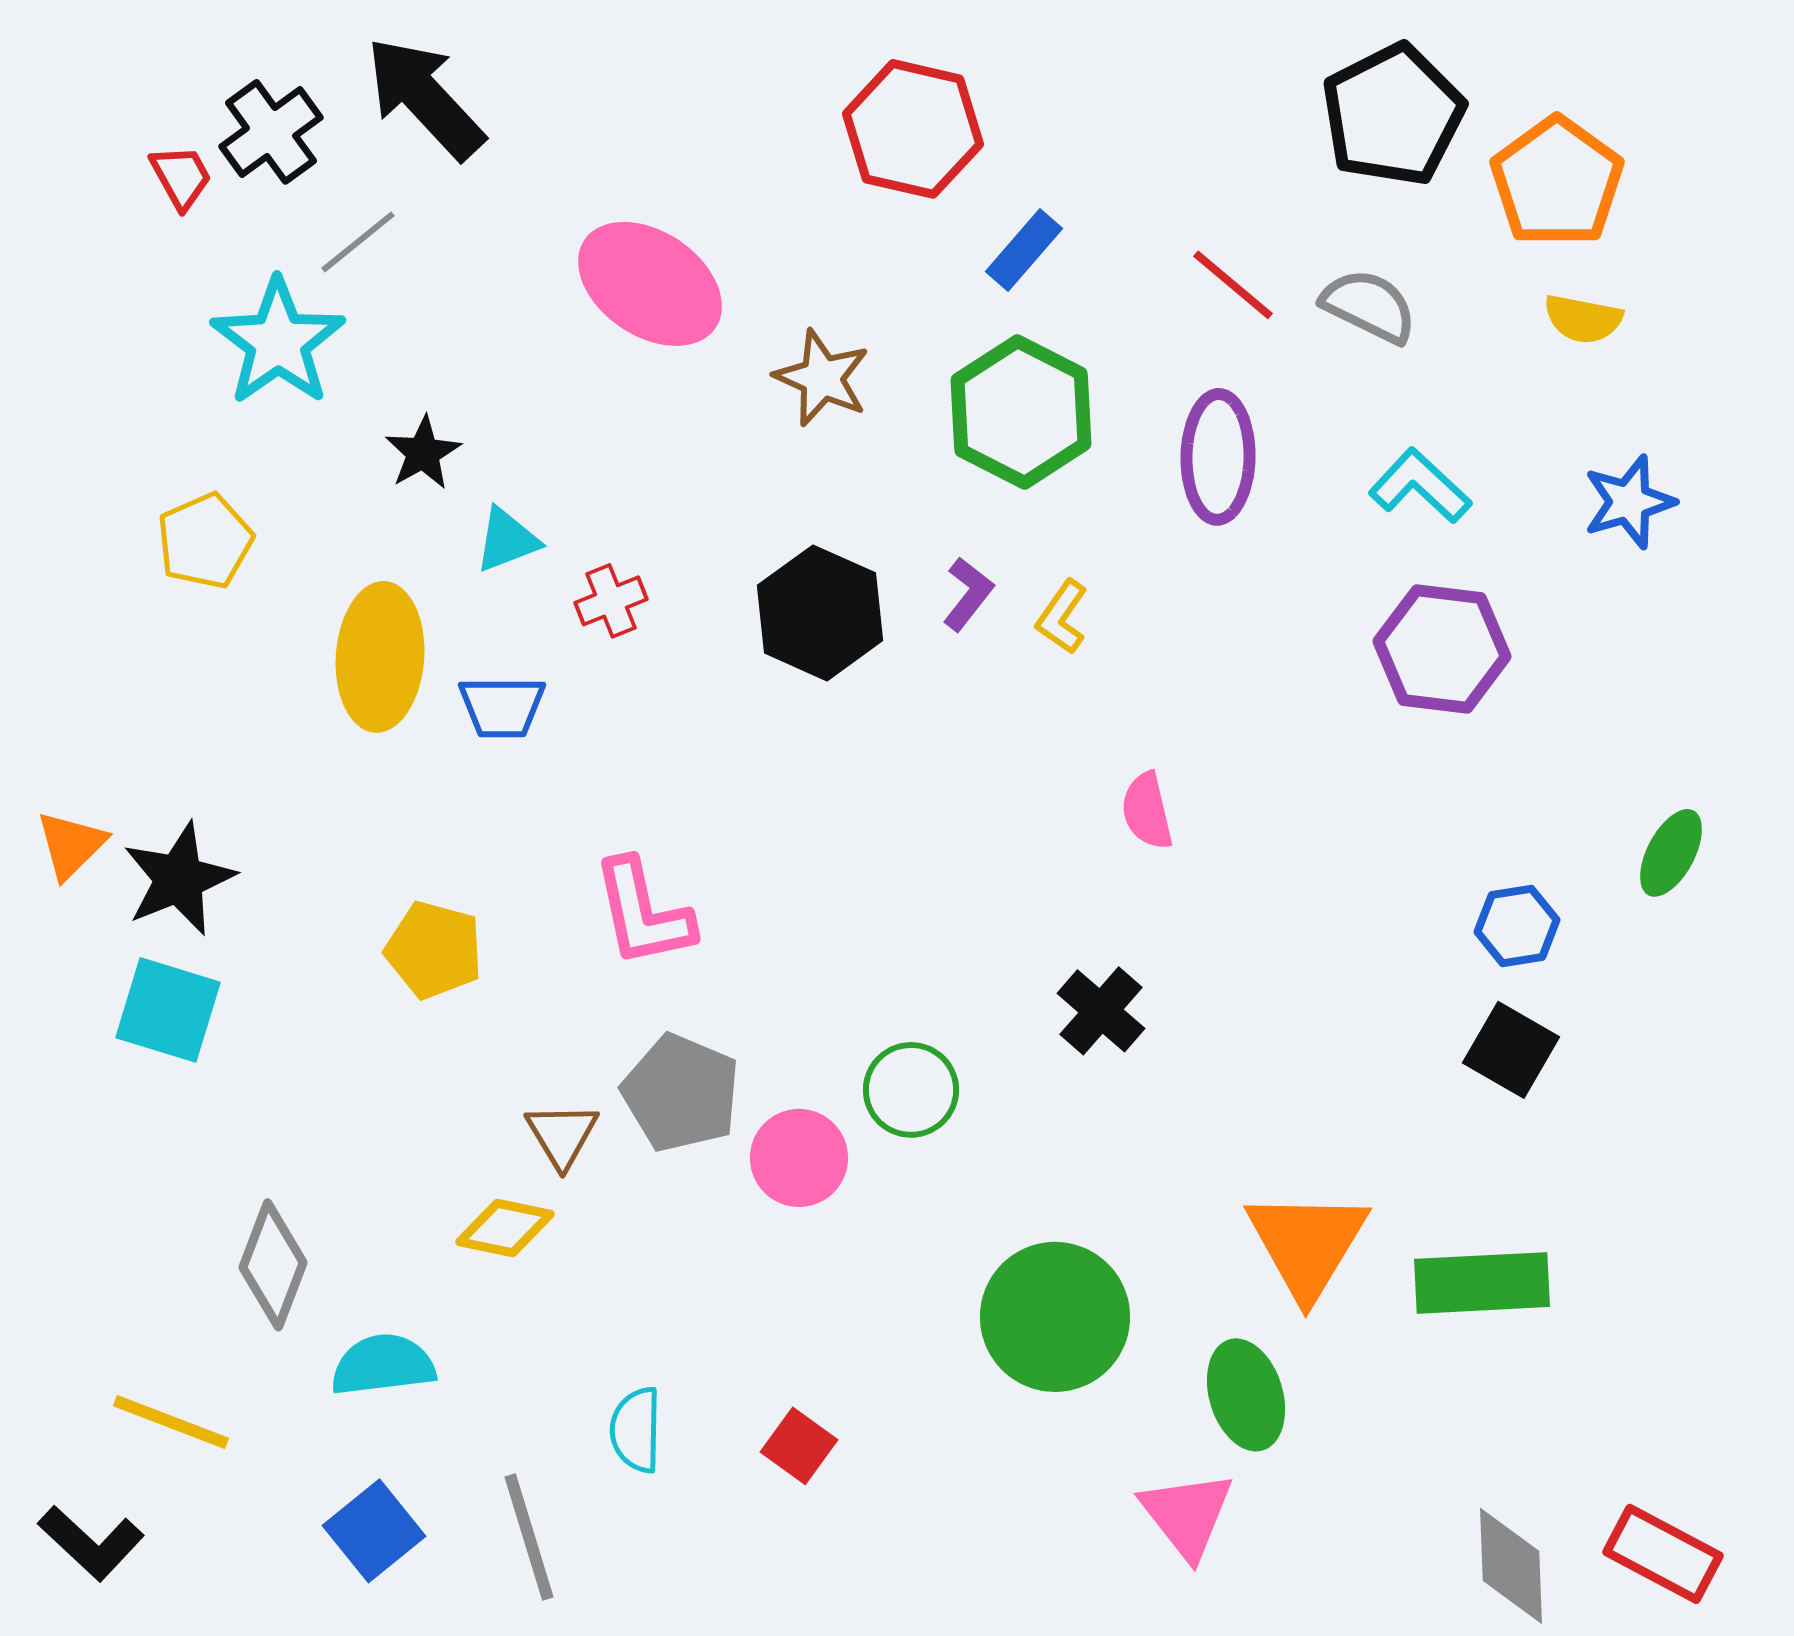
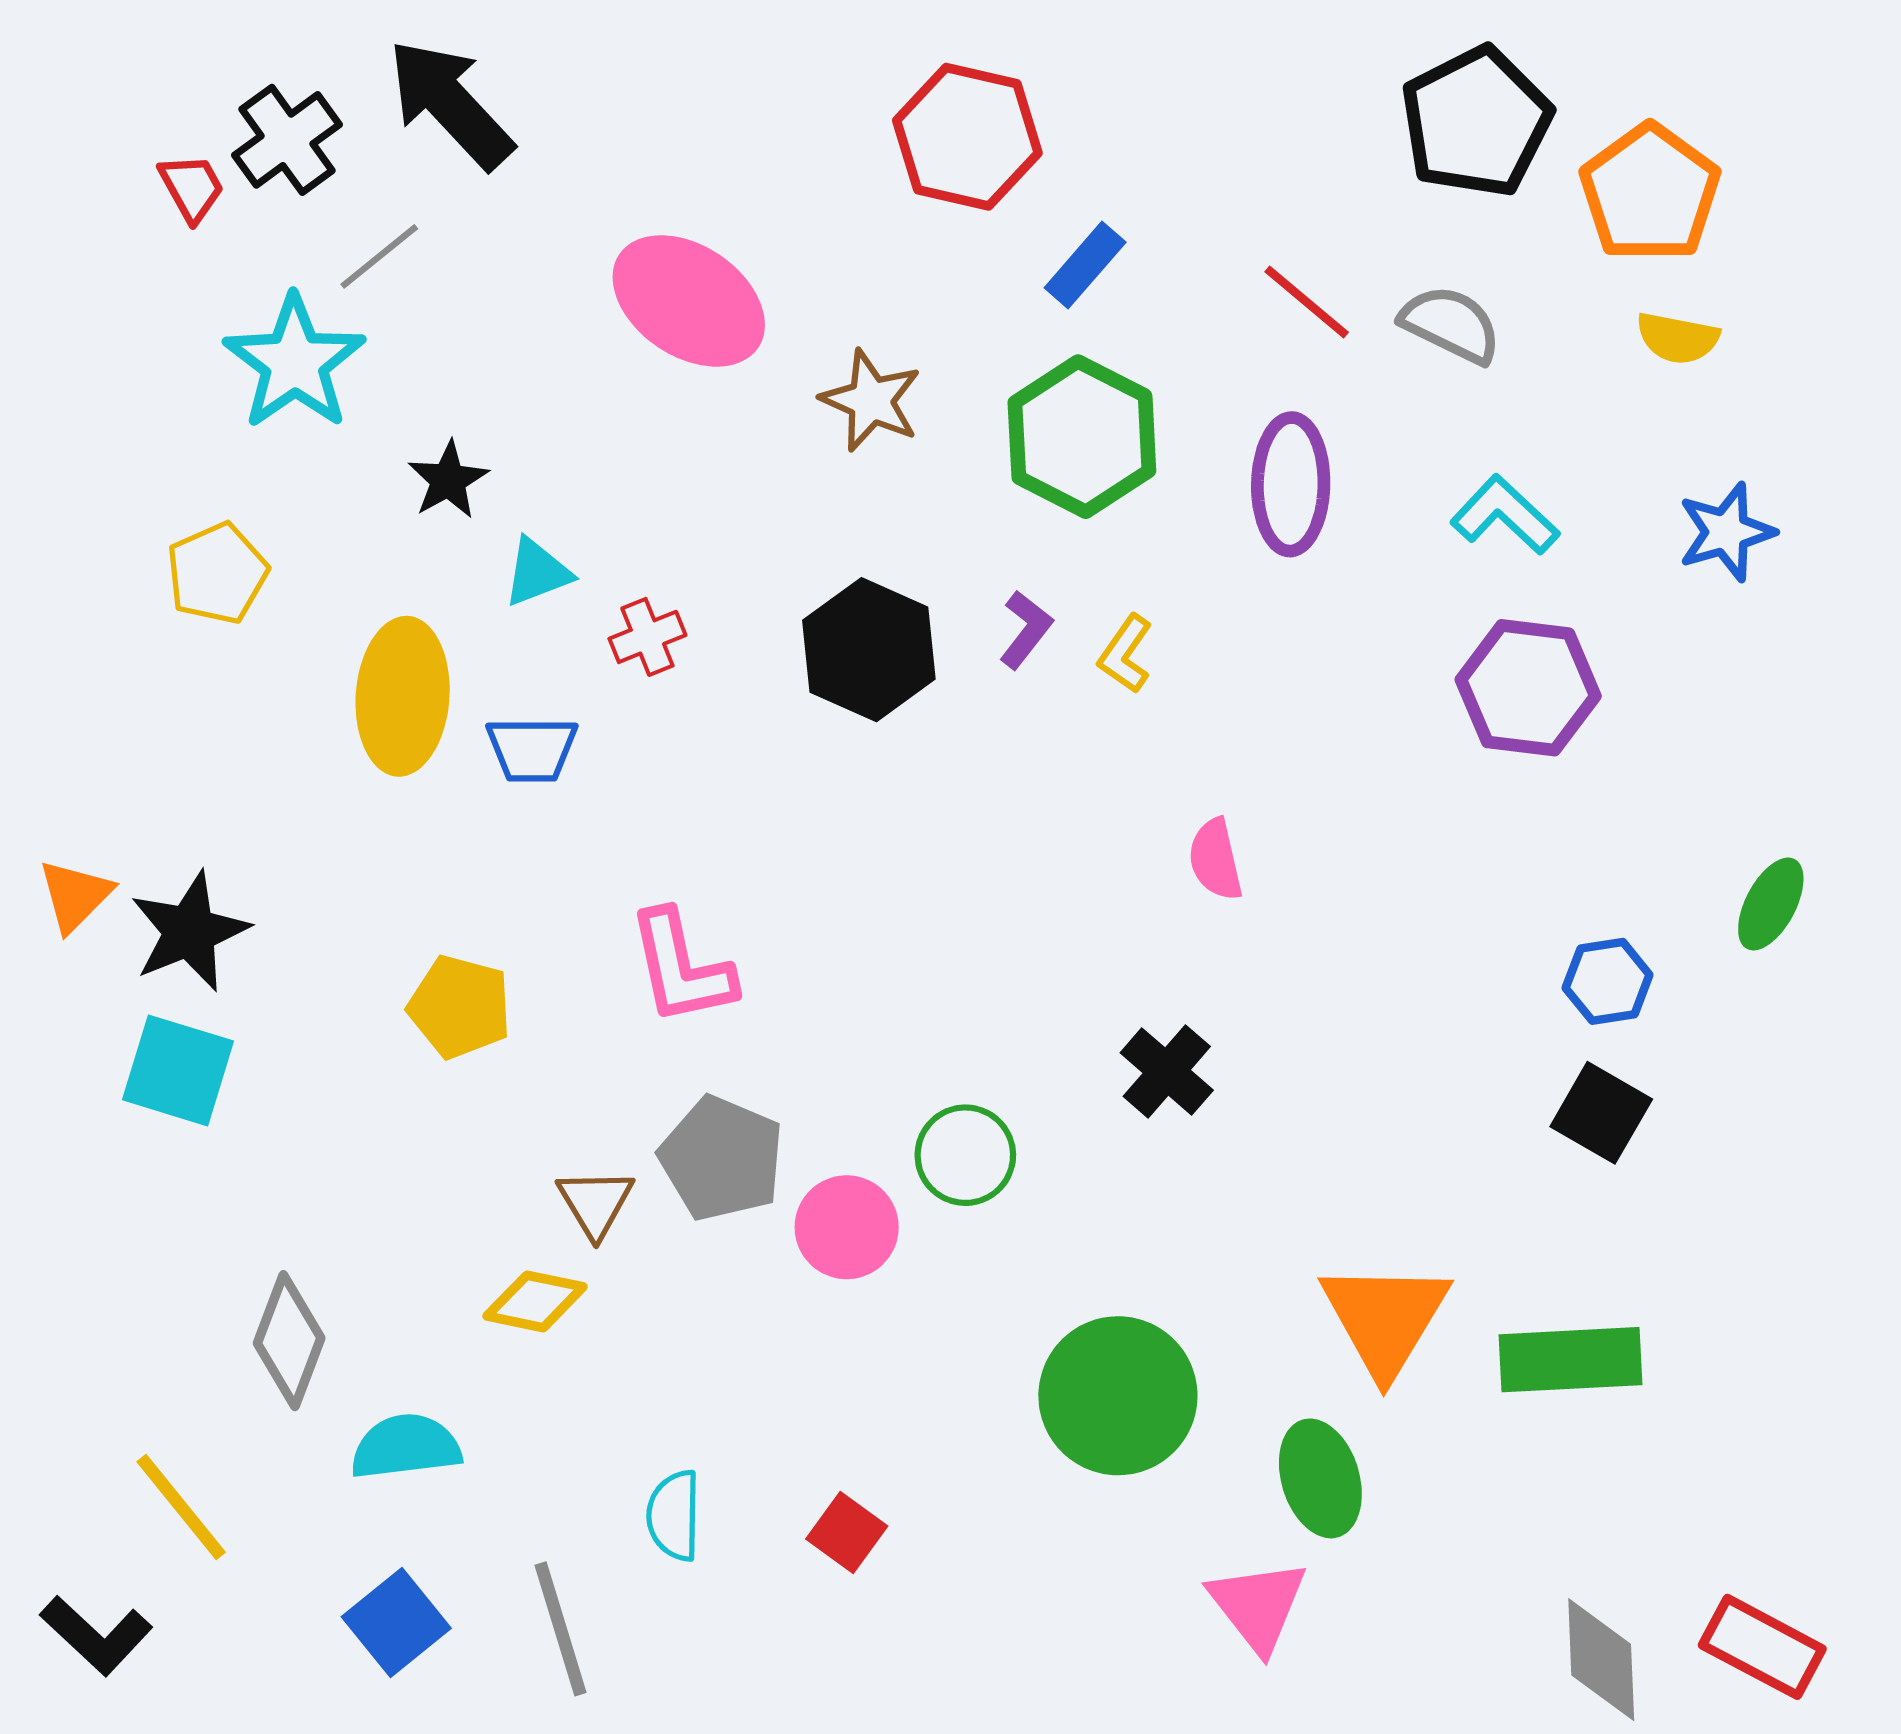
yellow line: (171, 1422) -> (181, 1507), turned 30

